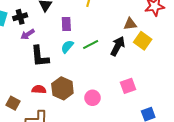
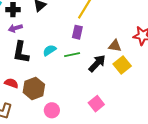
purple rectangle: (66, 24) -> (77, 32), moved
pink square: (128, 86) -> (96, 104), turned -35
pink circle: (93, 98) -> (52, 110), moved

